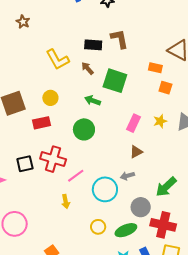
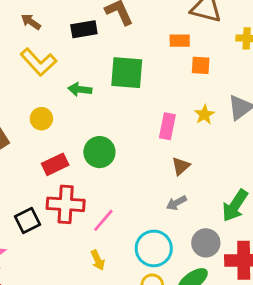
brown arrow: (87, 68) -> (31, 22), moved
green arrow: (93, 100) -> (80, 89), moved
red rectangle: (42, 123) -> (55, 164), moved
cyan circle: (105, 189) -> (154, 248), moved

